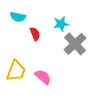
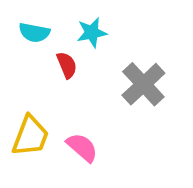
cyan star: (61, 24) -> (92, 33), moved

